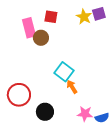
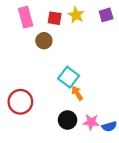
yellow star: (84, 17) -> (76, 15), moved
pink rectangle: (29, 28) -> (26, 17), moved
black circle: (45, 112) -> (68, 120), moved

